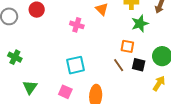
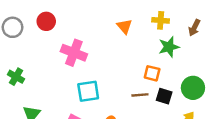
pink cross: (77, 25) -> (74, 53), moved, size x1.5
brown line: (119, 65) -> (140, 95), turned -64

